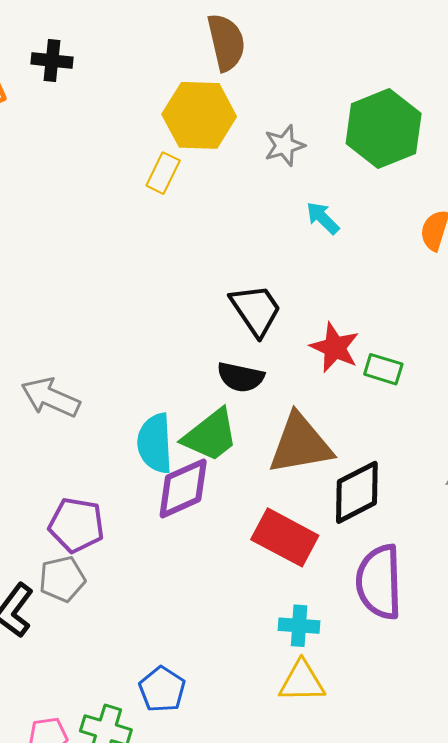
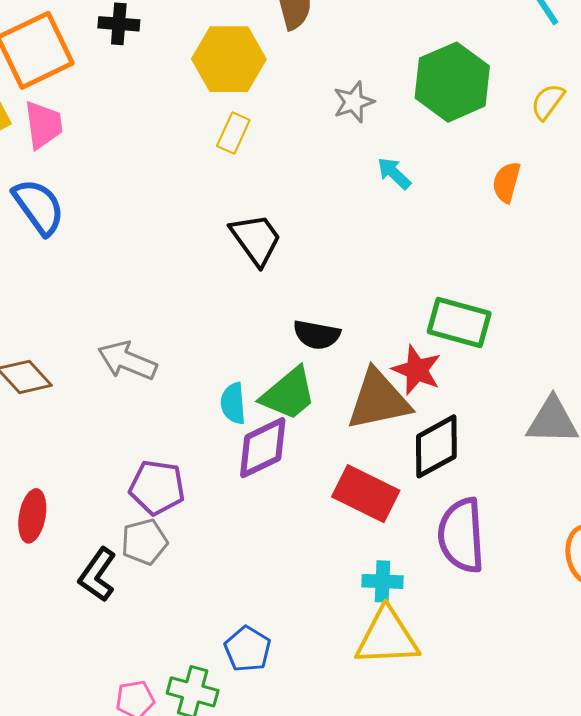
yellow hexagon: (199, 115) -> (229, 59), moved
black trapezoid: (256, 310) -> (256, 239), moved
red star: (335, 347) -> (417, 370), moved
green rectangle: (383, 369) -> (459, 323), size x1.6
cyan semicircle: (155, 443) -> (233, 403), size x0.7
yellow triangle: (302, 682) -> (387, 637), size x1.4

